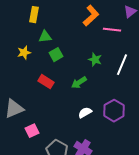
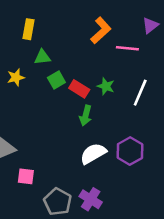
red rectangle: (46, 82) -> (79, 89), moved
green arrow: (79, 83) -> (86, 115), turned -42
white semicircle: (85, 113) -> (93, 154), size x1.5
pink square: (32, 131) -> (26, 176), turned 32

